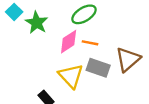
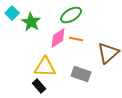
gray rectangle: (98, 68) -> (81, 74), moved
yellow triangle: (71, 76) -> (45, 67), moved, turned -45

